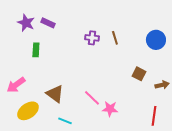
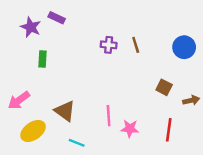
purple rectangle: (48, 23) -> (57, 18), moved
pink line: (92, 98) -> (109, 116), turned 42
red line: (154, 116) -> (169, 130), moved

